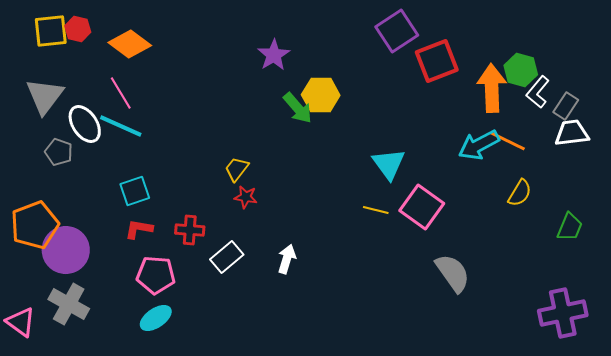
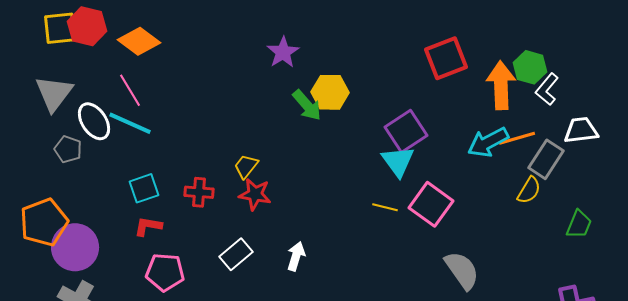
red hexagon: (78, 29) -> (87, 26), size x1.5
purple square: (397, 31) -> (406, 131), moved
gray rectangle: (566, 106) -> (546, 159), moved, size x1.4
orange line: (508, 141) -> (517, 138), turned -42
red star: (246, 197) -> (255, 194), size x1.4
red cross: (190, 230) -> (199, 192), moved

